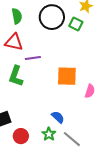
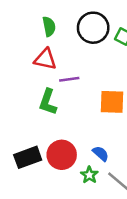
red circle: (21, 136) -> (62, 155), moved, size x1.5

